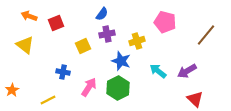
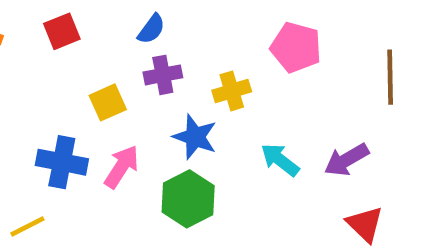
red square: (56, 23) -> (62, 31), moved
brown line: (206, 35) -> (390, 77), turned -40
blue cross: (63, 72) -> (62, 162), size x1.5
pink arrow: (89, 87) -> (122, 167), moved

